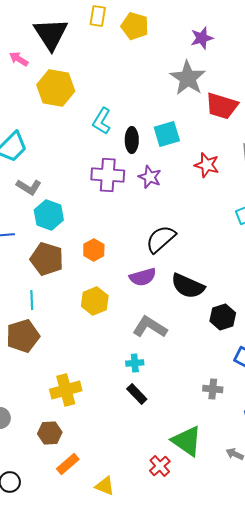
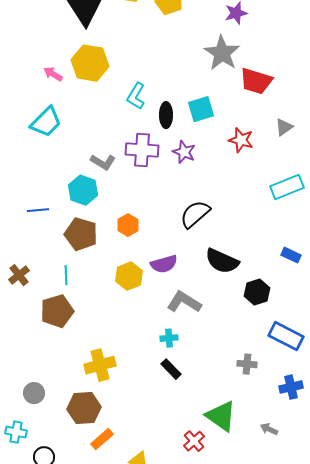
pink arrow: (19, 59) -> (53, 74), moved
gray L-shape: (29, 187) -> (103, 162), moved
purple semicircle: (143, 277) -> (164, 264), moved
brown hexagon: (50, 433) -> (84, 408), size x1.4

